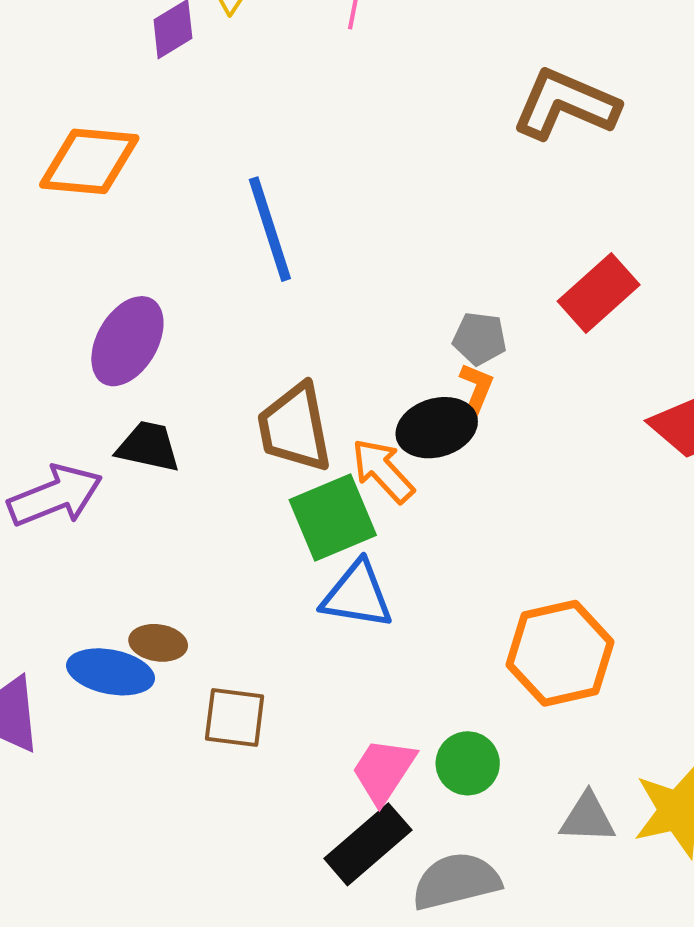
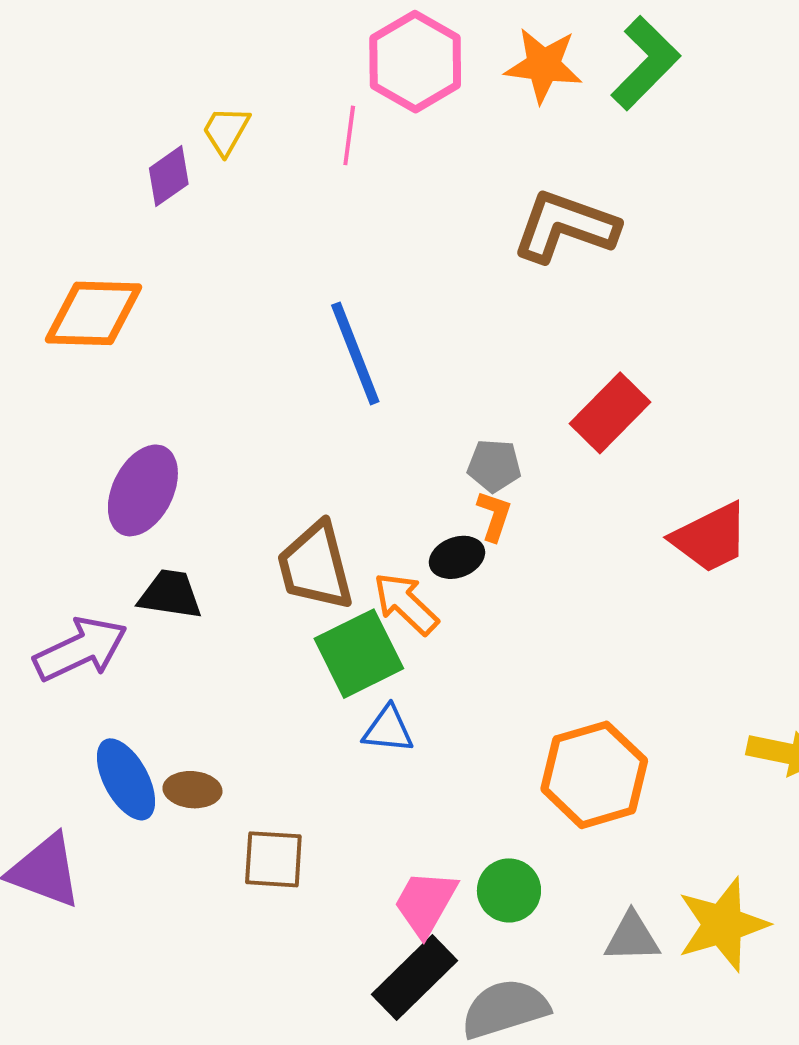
blue line: (270, 229) -> (355, 353), moved
black ellipse: (437, 428) -> (457, 557), size x0.7
blue triangle: (357, 595) -> (388, 729), size x0.7
blue ellipse: (111, 672) -> (126, 779), moved, turned 54

